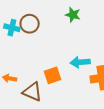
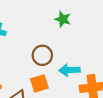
brown circle: (30, 24) -> (42, 55), moved

